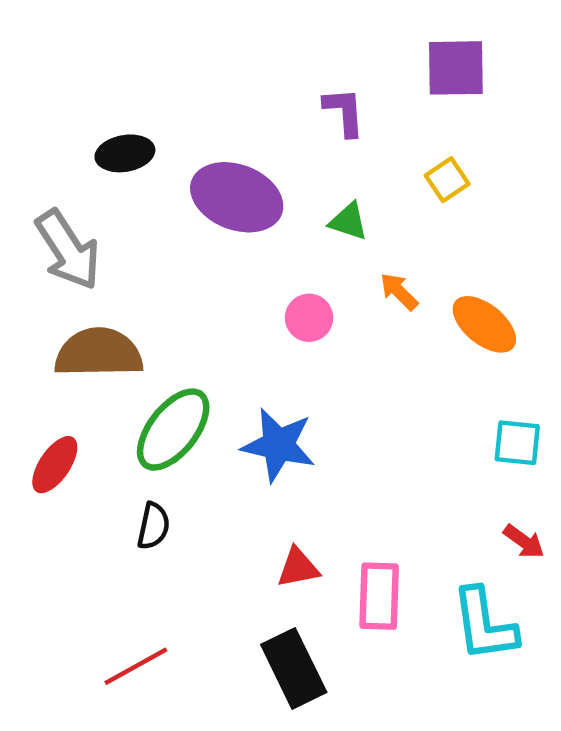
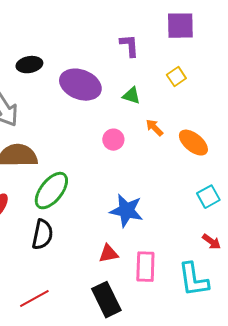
cyan square: (517, 443) -> (208, 197), turned -35
blue star: (278, 445) -> (126, 211), moved
black semicircle: (153, 526) -> (42, 235), size x1.4

